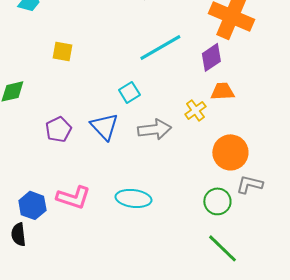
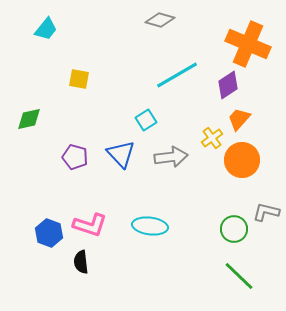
orange trapezoid: (222, 91) -> (239, 119), turned -45
purple pentagon: (58, 129) -> (75, 157), turned -30
orange circle: (230, 152) -> (242, 160), moved
black semicircle: (18, 234) -> (81, 262), moved

